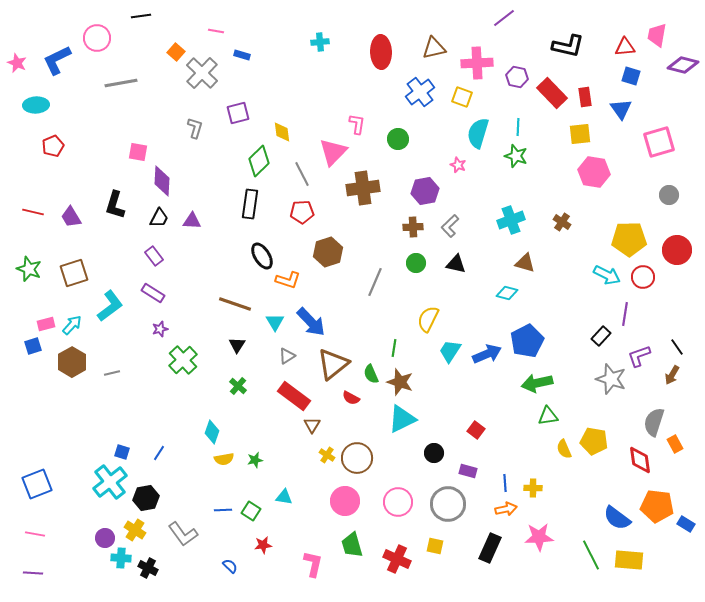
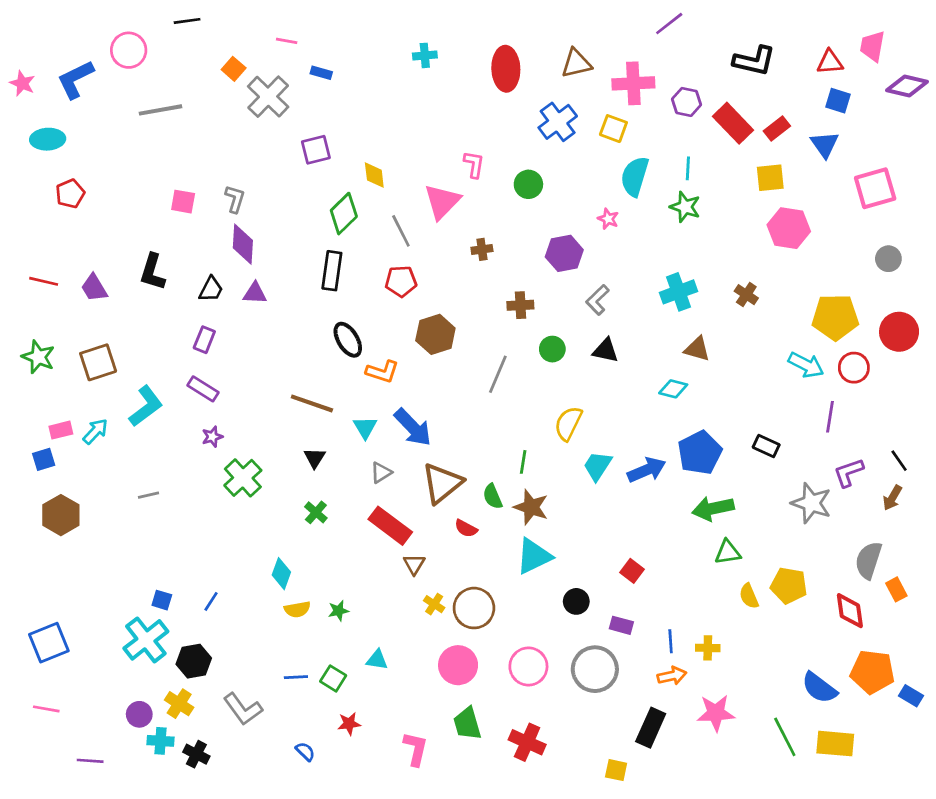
red rectangle: (585, 97) -> (777, 129), turned 60
gray L-shape: (195, 128) -> (235, 199), moved
purple diamond: (162, 181) -> (243, 244), moved
brown cross: (363, 188) -> (482, 249), size x0.5
brown cross: (413, 227) -> (520, 305), moved
purple rectangle: (154, 256) -> (204, 340), turned 60
black rectangle: (601, 336) -> (766, 446), moved, turned 72
brown hexagon: (72, 362) -> (61, 515), moved
yellow square: (435, 546) -> (616, 770), moved
purple line: (33, 573) -> (90, 761), moved

